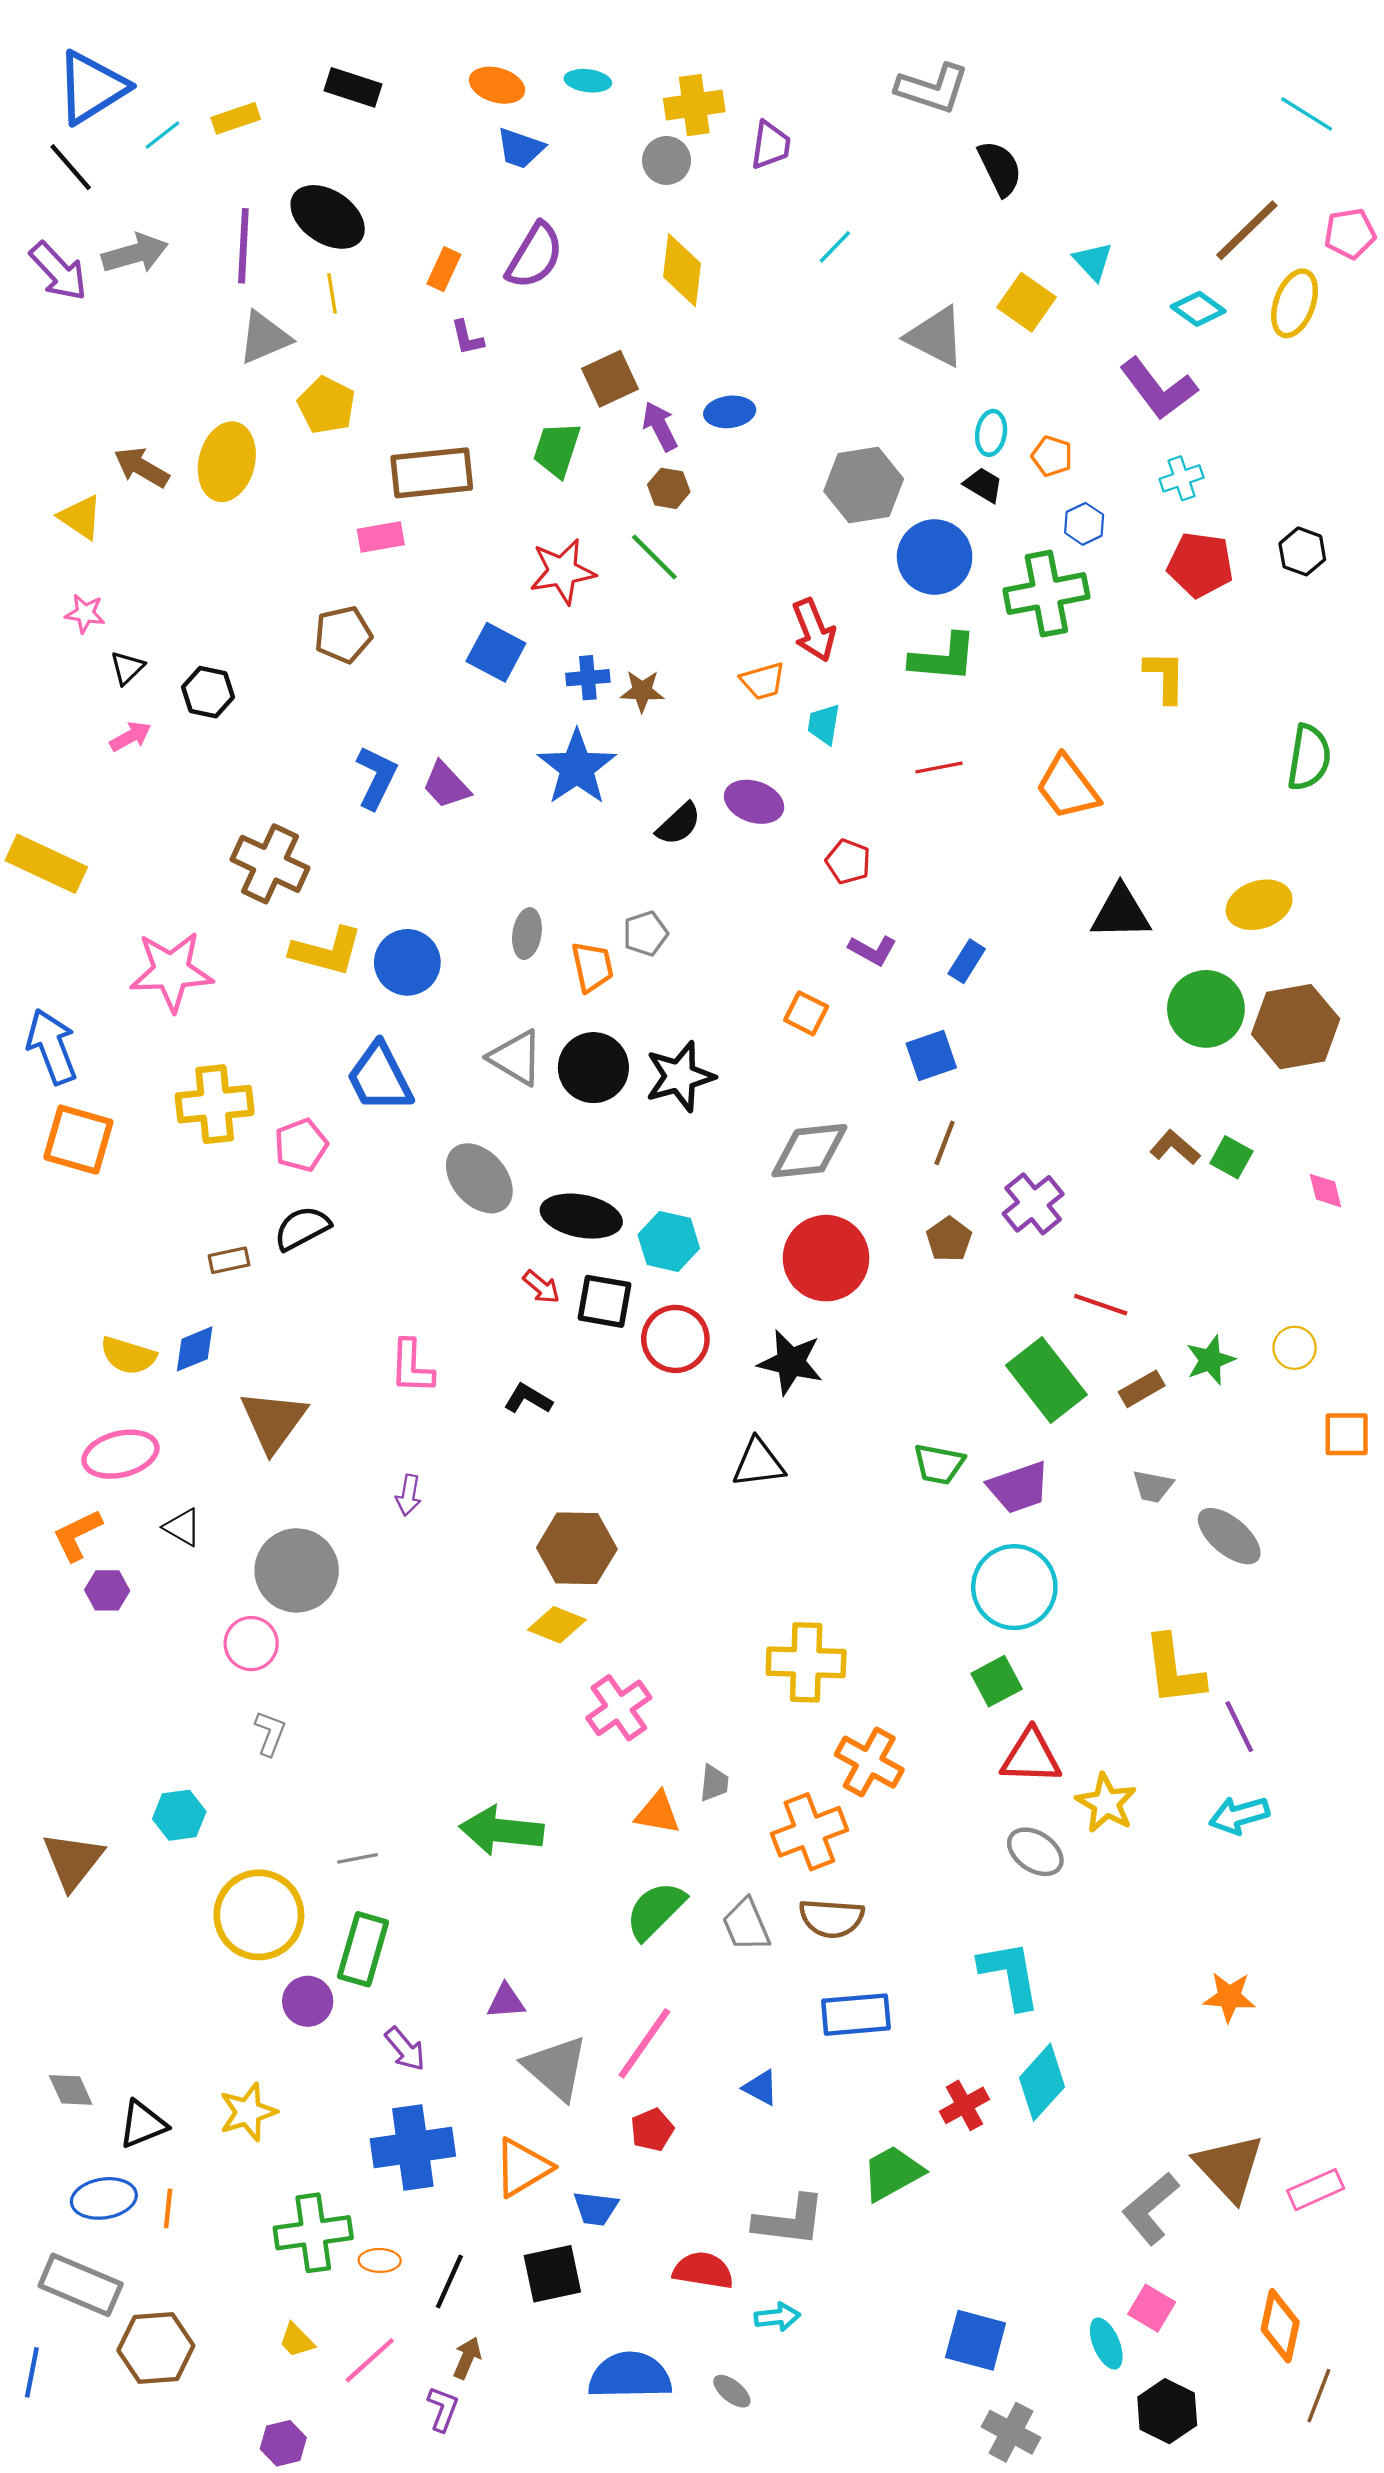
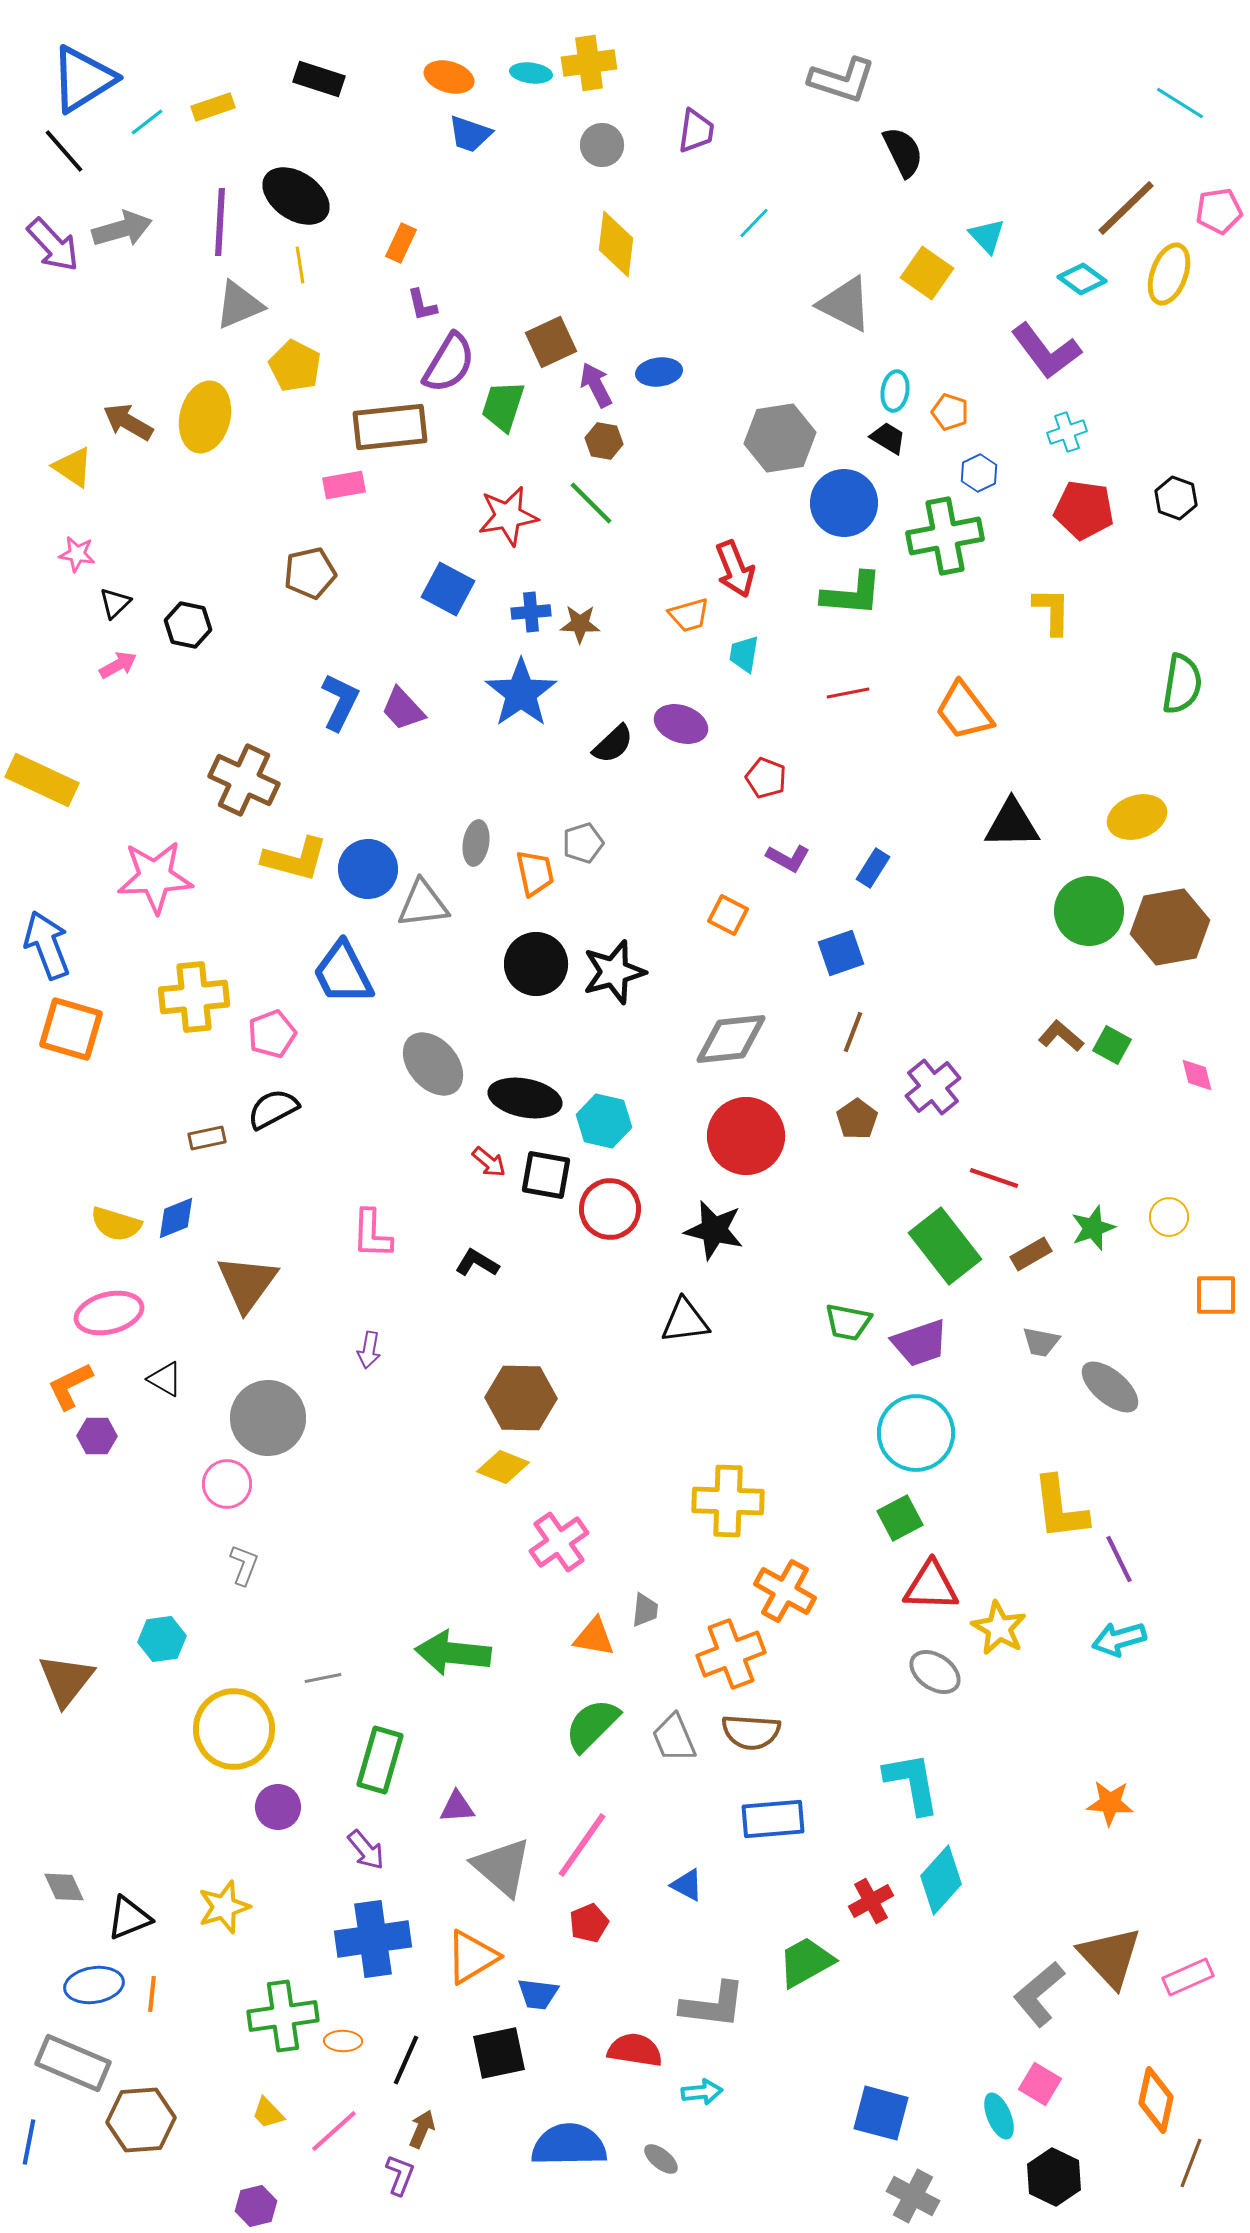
yellow cross: (694, 105) -> (589, 63), moved
purple semicircle: (535, 256) -> (449, 363), moved
gray triangle: (516, 1058) -> (423, 904), moved, turned -38
green rectangle: (363, 1949) -> (380, 1760), moved

